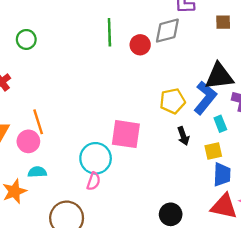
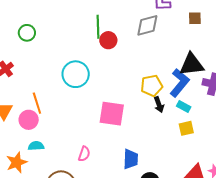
red circle: (140, 45) -> (108, 40), moved
cyan rectangle: (220, 124) -> (184, 106), moved, turned -40
black arrow: (183, 136) -> (159, 105), moved
cyan circle: (96, 158) -> (76, 74), moved
blue trapezoid: (222, 175) -> (131, 159), moved

